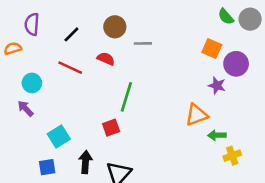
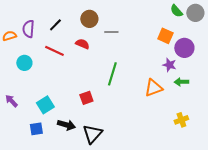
purple semicircle: (32, 24) -> (28, 29), moved
green line: (126, 97) -> (112, 74), moved
purple arrow: (26, 108) -> (11, 101), moved
green arrow: (217, 135) -> (181, 82), moved
black arrow: (85, 162) -> (66, 125), turned 102

